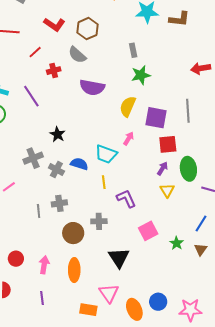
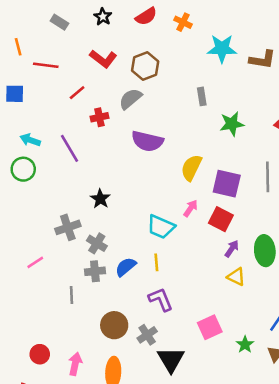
gray semicircle: (77, 55) -> (130, 99), turned 96
green star: (141, 75) -> (232, 124), moved
red square: (168, 144) -> (221, 219), moved, turned 30
blue semicircle: (79, 164) -> (126, 267), moved, turned -60
yellow triangle: (167, 190) -> (236, 277), turned -35
purple L-shape: (126, 199) -> (161, 299), moved
gray cross: (59, 203) -> (95, 271), moved
gray cross: (99, 221) -> (147, 335), moved, turned -35

